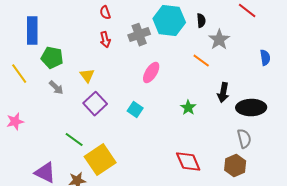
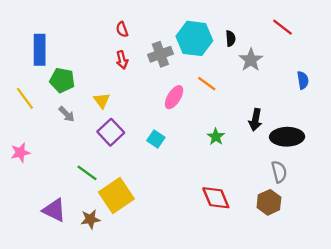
orange line: (201, 61) -> (207, 84), moved

